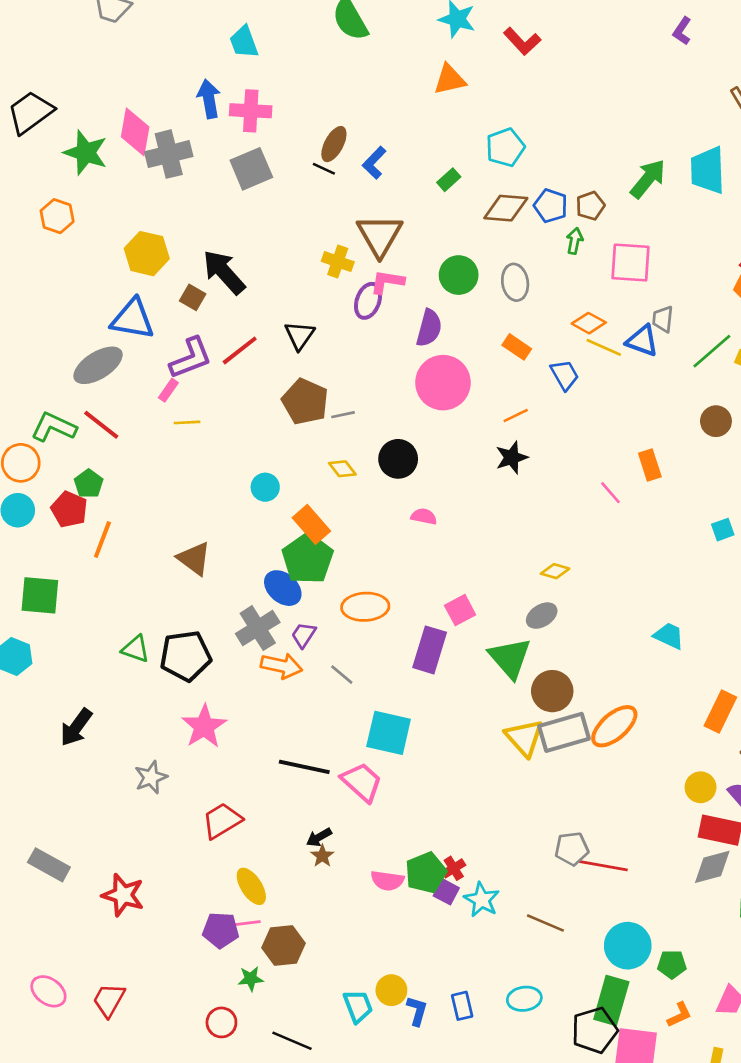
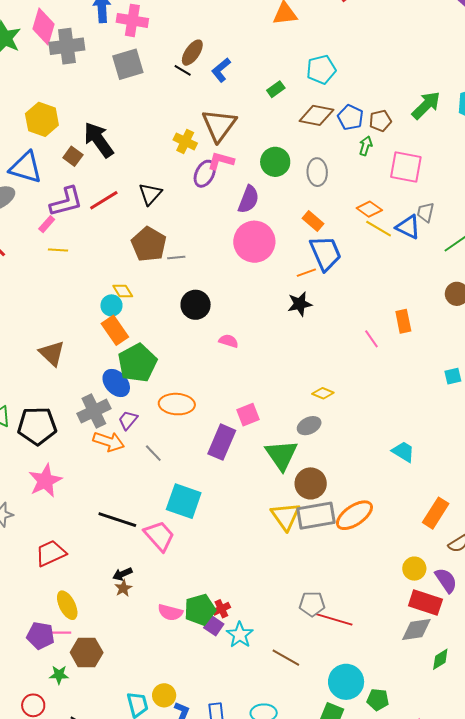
blue trapezoid: (565, 375) -> (325, 253), moved, size x1.5
black circle: (398, 459) -> (196, 305), moved
yellow diamond: (342, 469) -> (123, 291), moved
orange rectangle: (311, 524) -> (115, 330), moved

